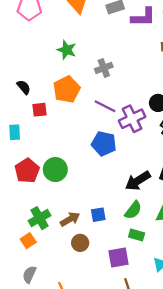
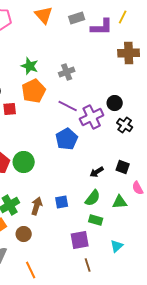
green star: (67, 50) -> (30, 66), moved
blue pentagon: (104, 144) -> (67, 139), turned 30
black arrow: (138, 181) -> (97, 172), size x0.6
brown arrow: (70, 219) -> (37, 206), turned -42
brown circle: (80, 243) -> (24, 234), moved

